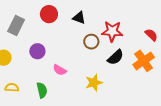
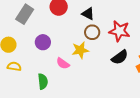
brown circle: (91, 42) -> (92, 32), moved
yellow star: (94, 83) -> (80, 50), moved
yellow semicircle: (12, 88) -> (14, 66), moved

